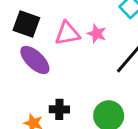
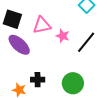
pink star: (97, 34) -> (63, 36), moved

